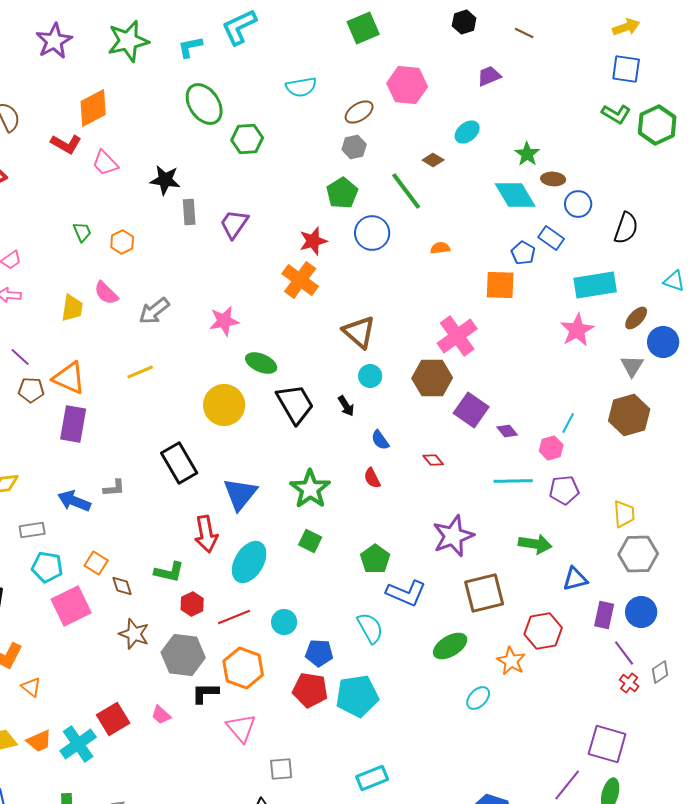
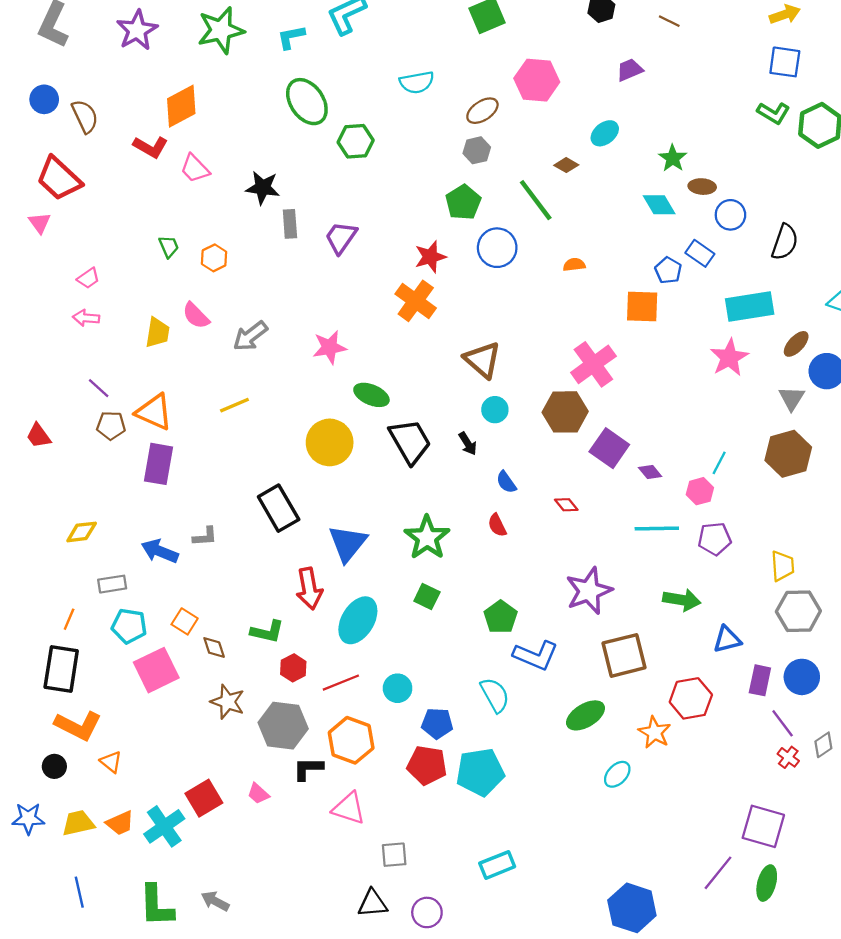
cyan diamond: (515, 195) -> (659, 205), size x0.7
pink triangle: (241, 728) -> (349, 808), turned -32

